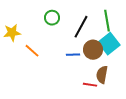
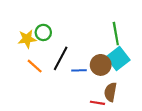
green circle: (52, 18) -> (43, 32), moved
black line: (81, 27) -> (61, 58), moved
yellow star: (12, 33) -> (27, 39), moved

